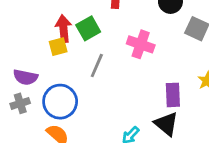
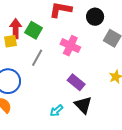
green square: (88, 28) -> (34, 30), turned -36
purple rectangle: (173, 95) -> (76, 82), moved, turned -54

